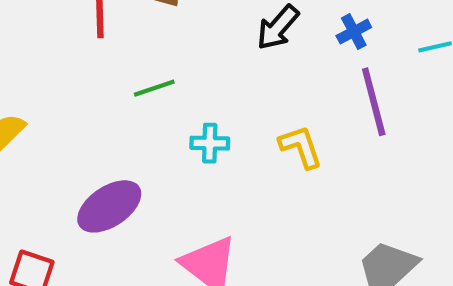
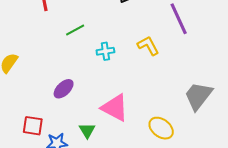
purple ellipse: (109, 206) -> (64, 89), size x0.7

